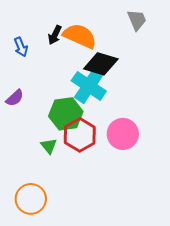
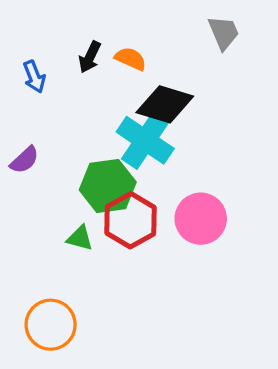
orange semicircle: (80, 36) -> (131, 59), size x0.6
green triangle: (49, 146) -> (80, 238), turned -36

